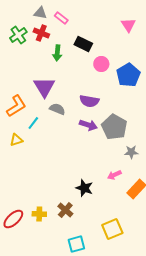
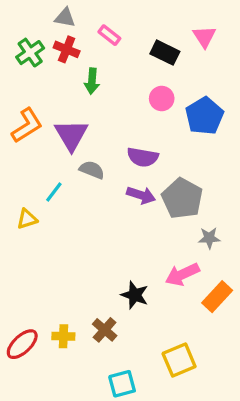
pink rectangle: (61, 18) -> (109, 35), moved
black rectangle: (83, 44) -> (165, 53), moved
orange L-shape: (16, 106) -> (27, 125), moved
pink arrow: (114, 175) -> (182, 274), size x1.5

